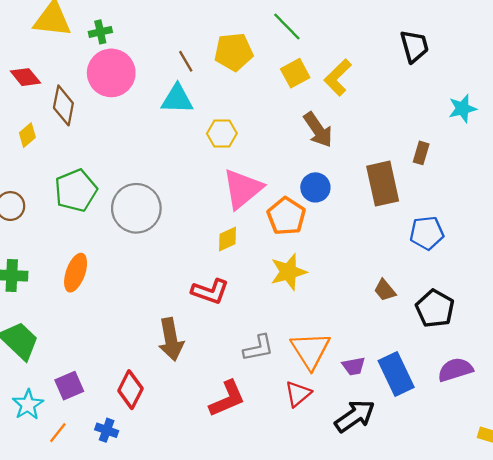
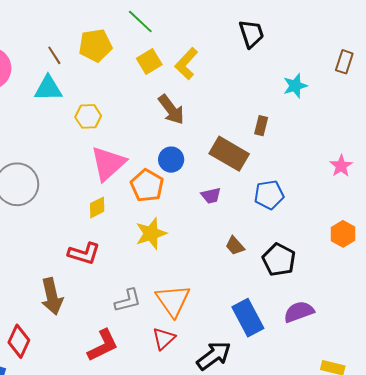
brown rectangle: (383, 184) -> (229, 154), turned -45
purple trapezoid: (354, 366) -> (211, 196), moved

